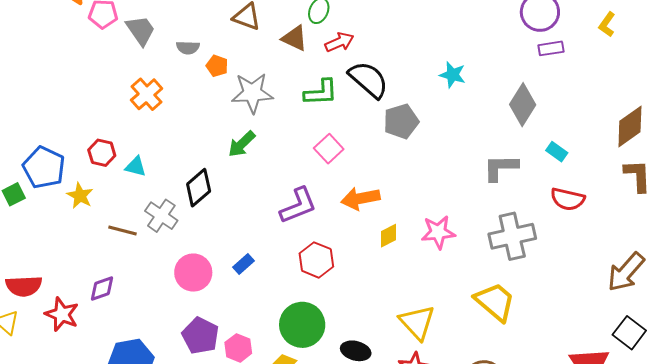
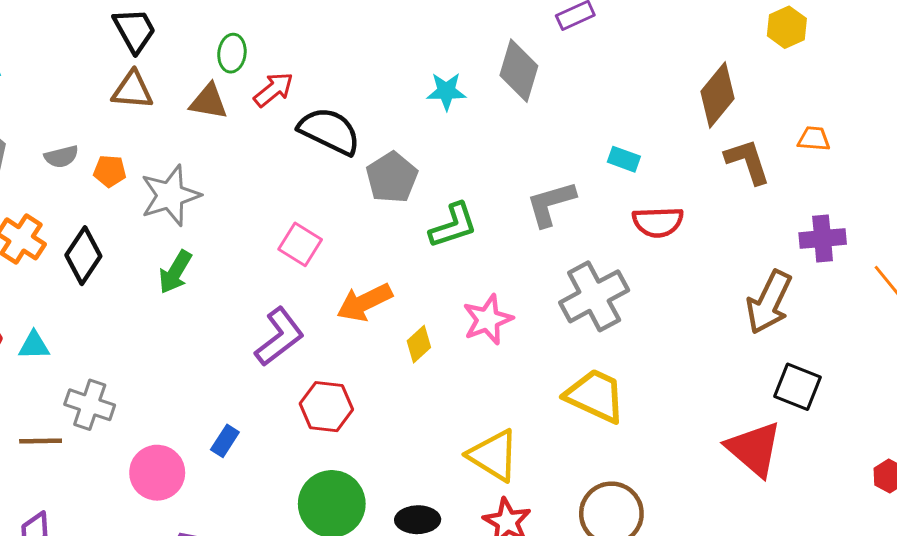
green L-shape: (321, 92) -> (453, 225), moved
gray diamond: (523, 105) -> (519, 71), moved
black diamond: (199, 188) -> (83, 256), moved

